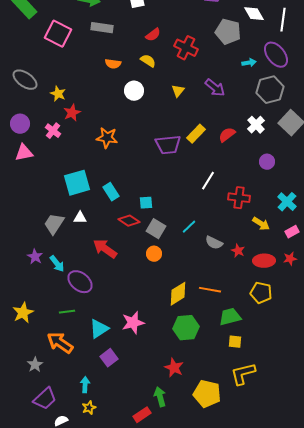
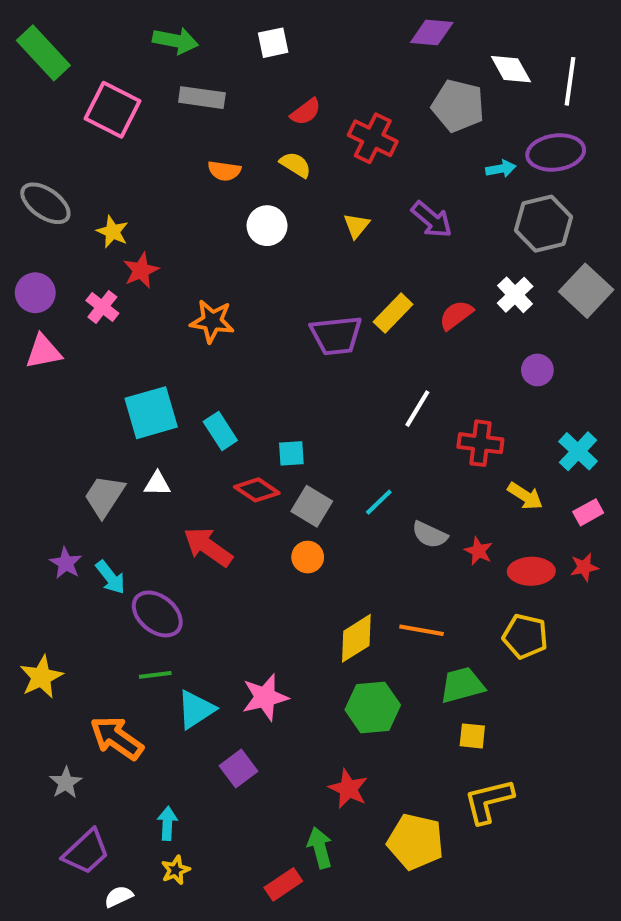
purple ellipse: (276, 55) -> (556, 152), turned -60
green line: (67, 312) -> (155, 675), moved
purple square: (109, 358) -> (239, 768), moved

